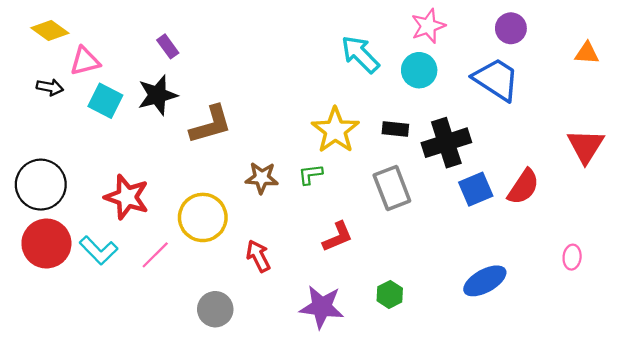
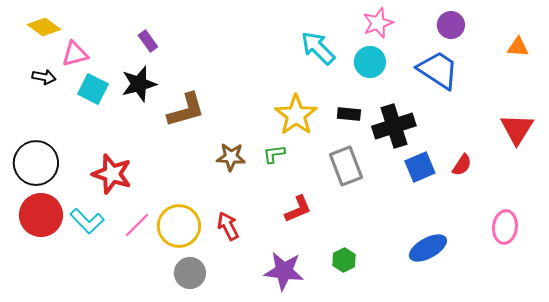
red semicircle: (523, 187) -> (462, 165), size x0.7
yellow circle: (203, 217) -> (179, 226), moved
pink ellipse: (572, 257) -> (505, 227), size x1.5

